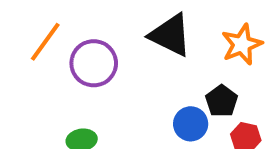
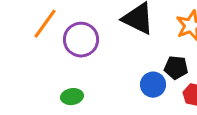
black pentagon: (222, 101) -> (176, 68), turned -30

